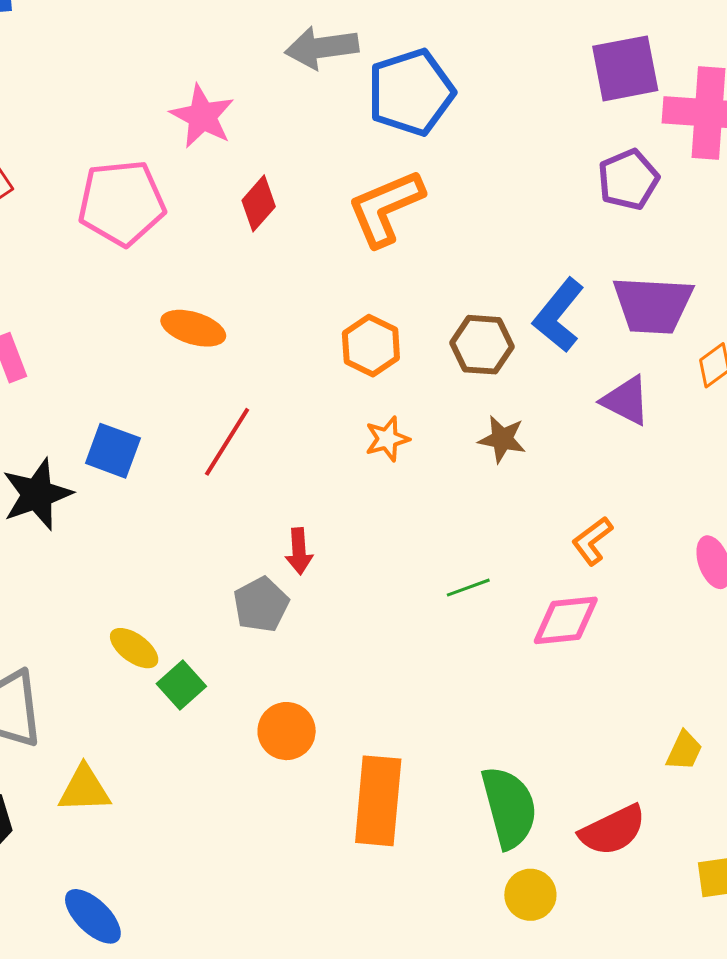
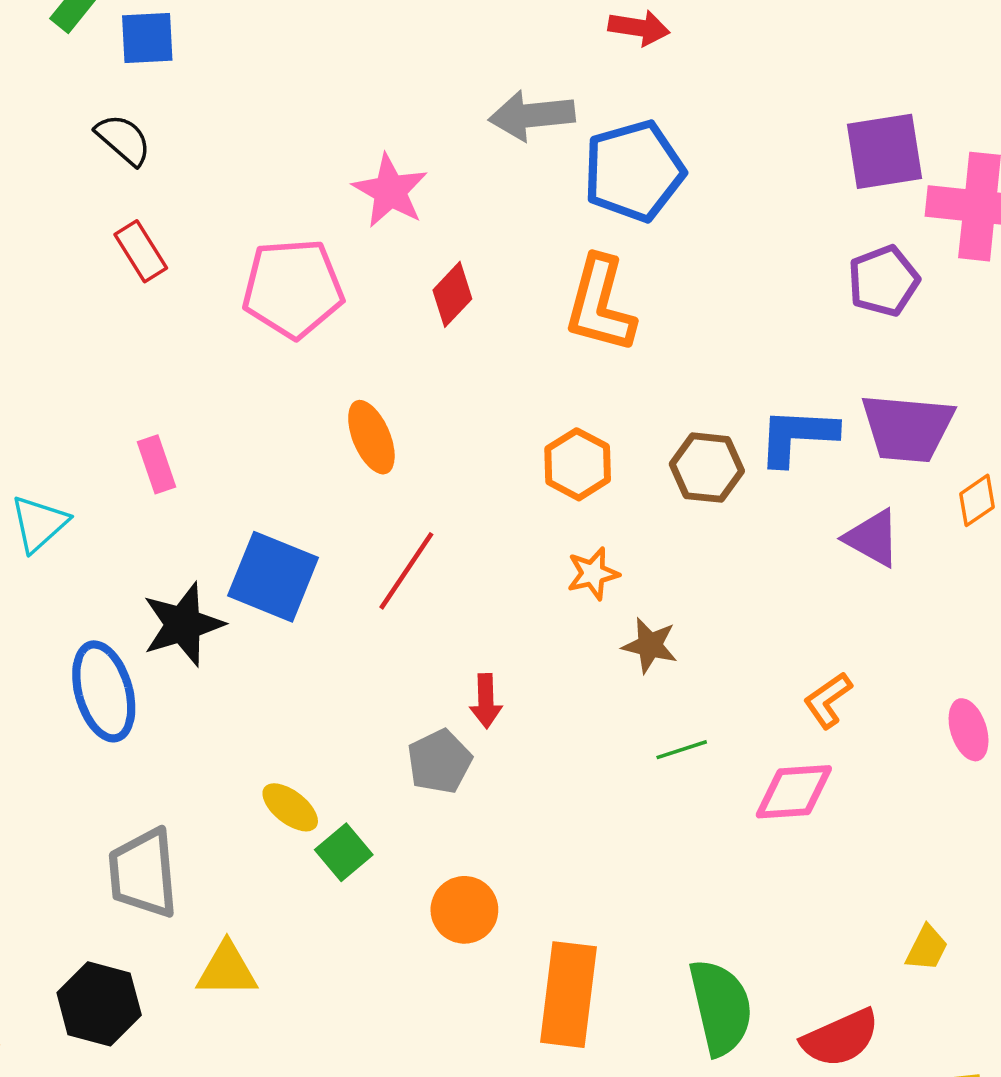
orange L-shape: (386, 208) -> (600, 304), turned -54
blue L-shape: (559, 315) -> (797, 436), turned 52
orange ellipse: (193, 328) -> (371, 437), turned 48
brown star: (502, 439) -> (650, 645), moved
blue square: (113, 451) -> (273, 577), size x1.4

